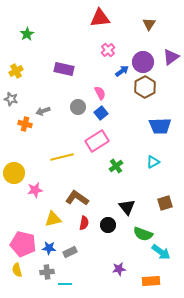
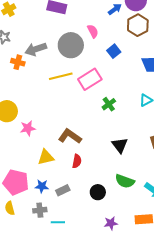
gray circle: (78, 107) -> (71, 45), size x1.6
gray arrow: (43, 111) -> (36, 49), size x1.5
blue square: (101, 113) -> (114, 51), moved
yellow line: (62, 157) -> (61, 76), moved
black circle: (108, 225) -> (98, 192), moved
green semicircle: (143, 234) -> (125, 181), moved
purple star: (119, 269) -> (111, 223), moved

